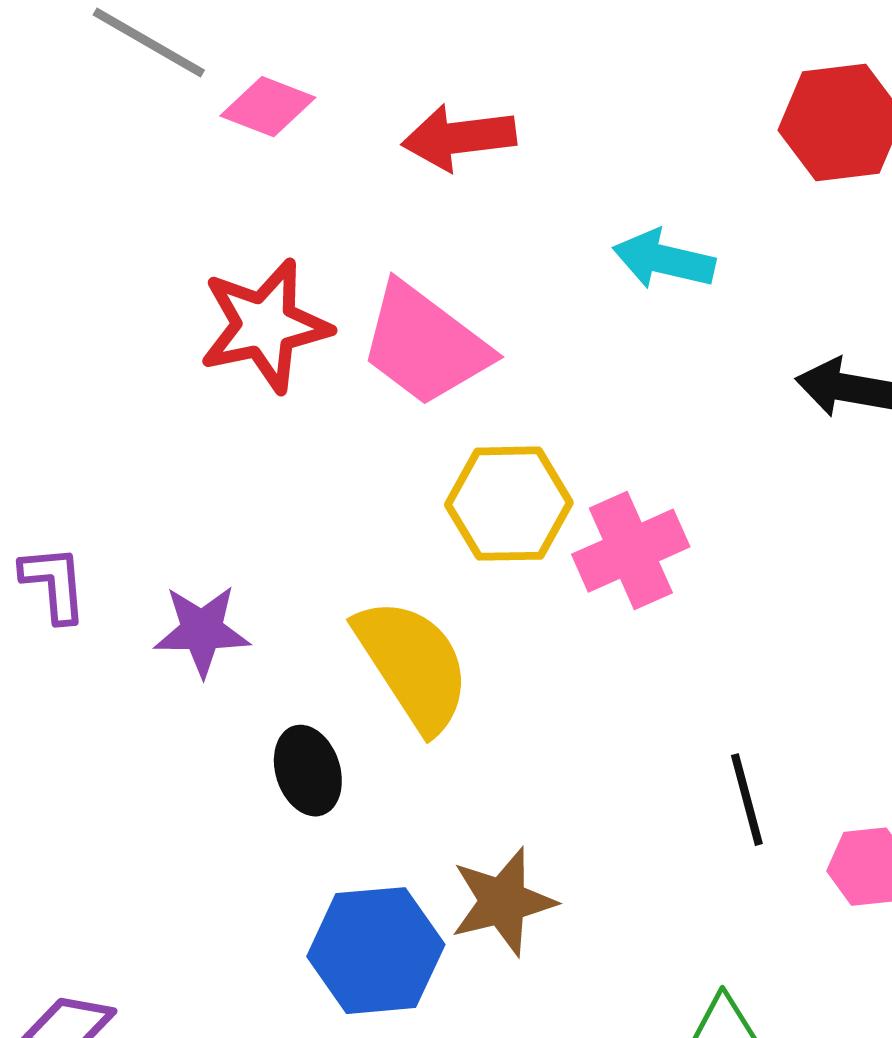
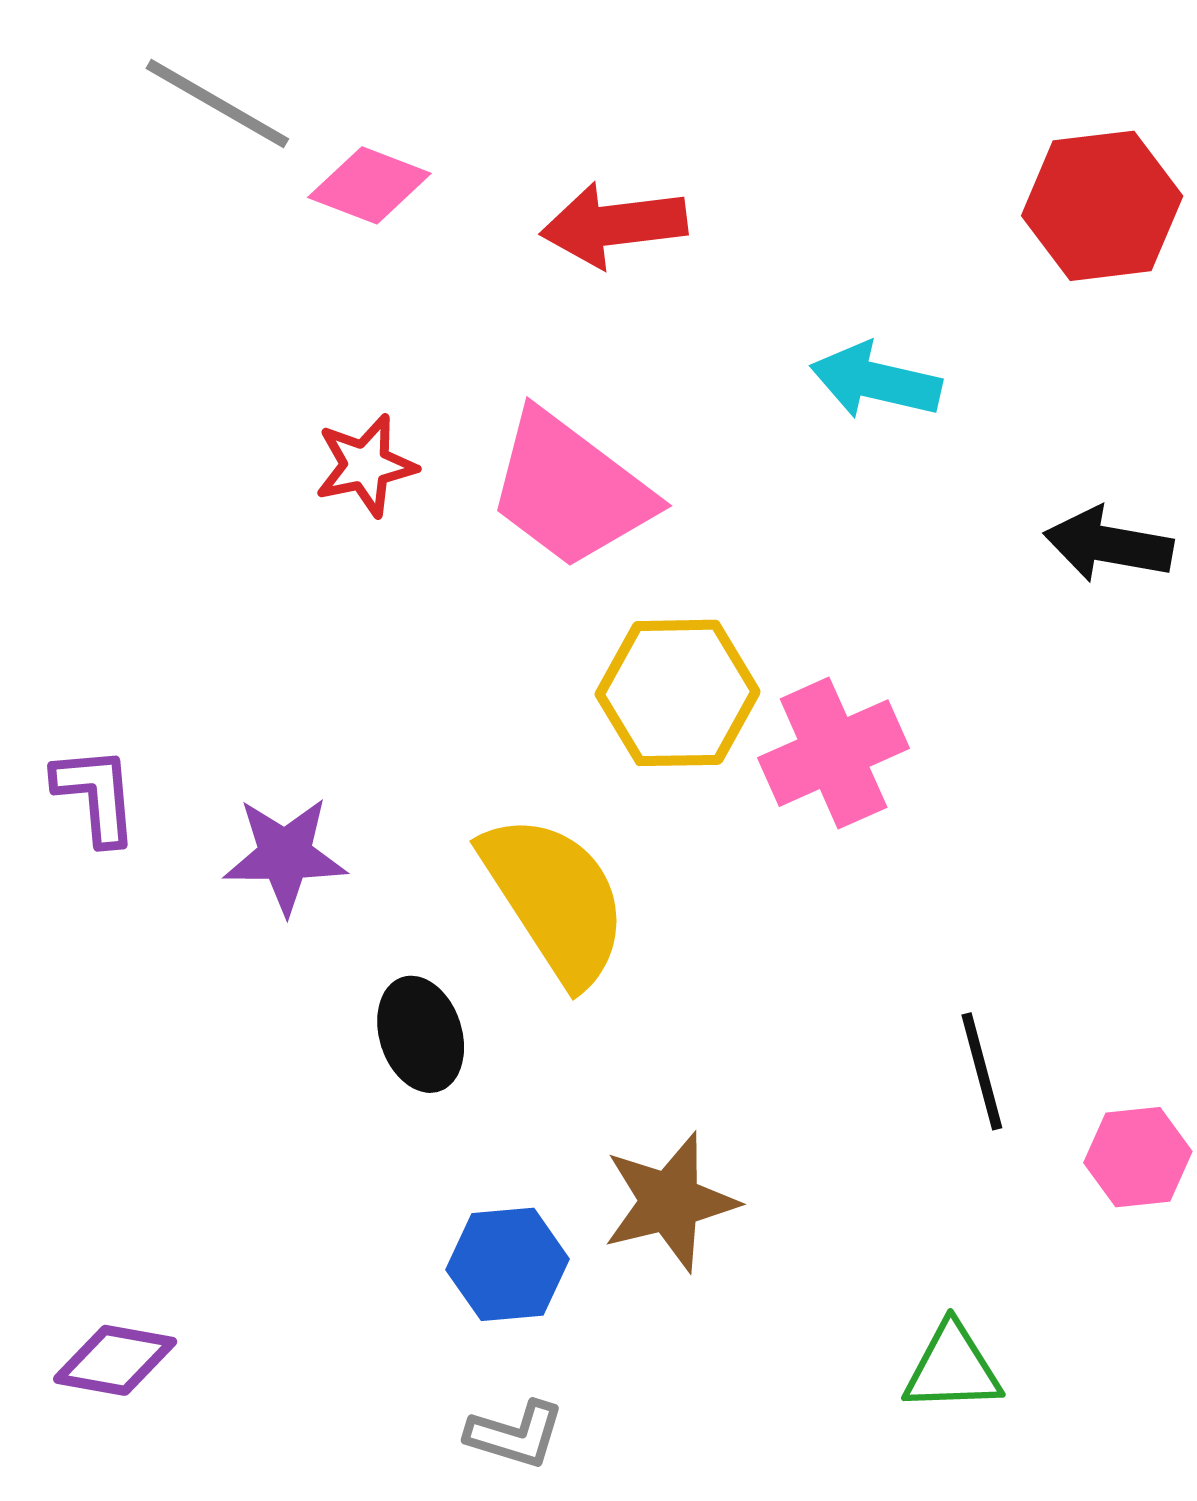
red star: (265, 326) -> (366, 465), size x0.6
blue hexagon: (376, 951) -> (508, 1264), size x0.7

